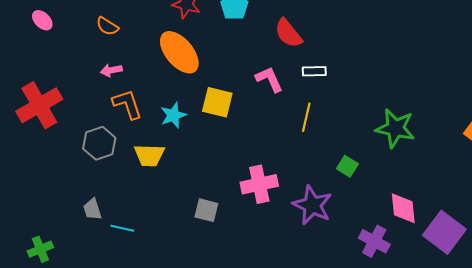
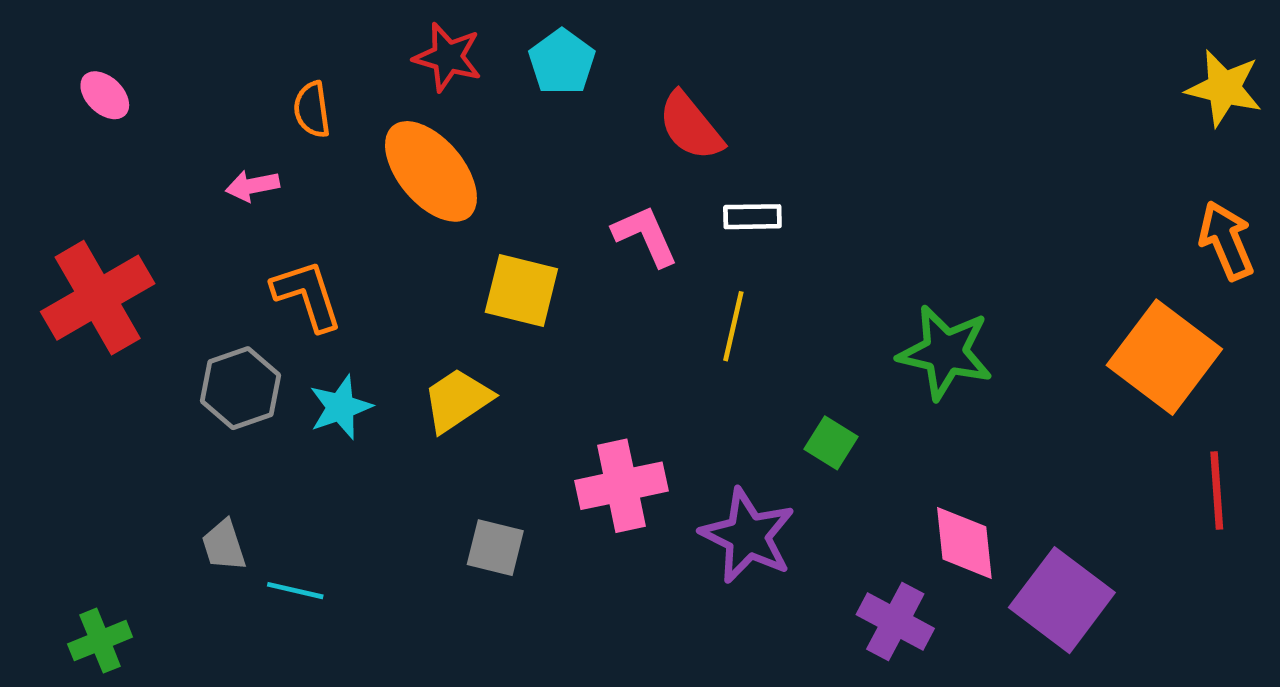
orange semicircle: (107, 26) -> (312, 110), moved, turned 50
pink arrow: (111, 70) -> (252, 186), moved
cyan star: (173, 115) -> (341, 407), moved
yellow trapezoid: (149, 155) -> (457, 400), moved, turned 144

